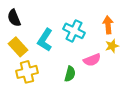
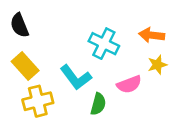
orange arrow: (108, 25) -> (152, 35), turned -78
cyan L-shape: (45, 40) -> (76, 77), moved, turned -70

